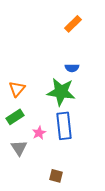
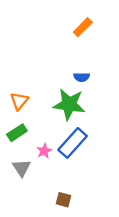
blue rectangle: (64, 126) -> (73, 143), turned 48

